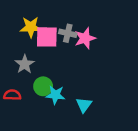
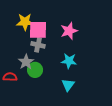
gray cross: (68, 33) -> (38, 45), moved
gray star: (25, 64) -> (26, 62), moved
cyan star: (55, 95) -> (69, 61), moved

